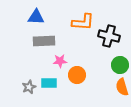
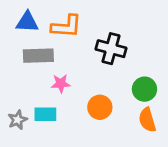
orange L-shape: (83, 22) -> (66, 26), moved
black cross: (109, 36) -> (111, 49), moved
orange circle: (77, 75) -> (100, 107), moved

